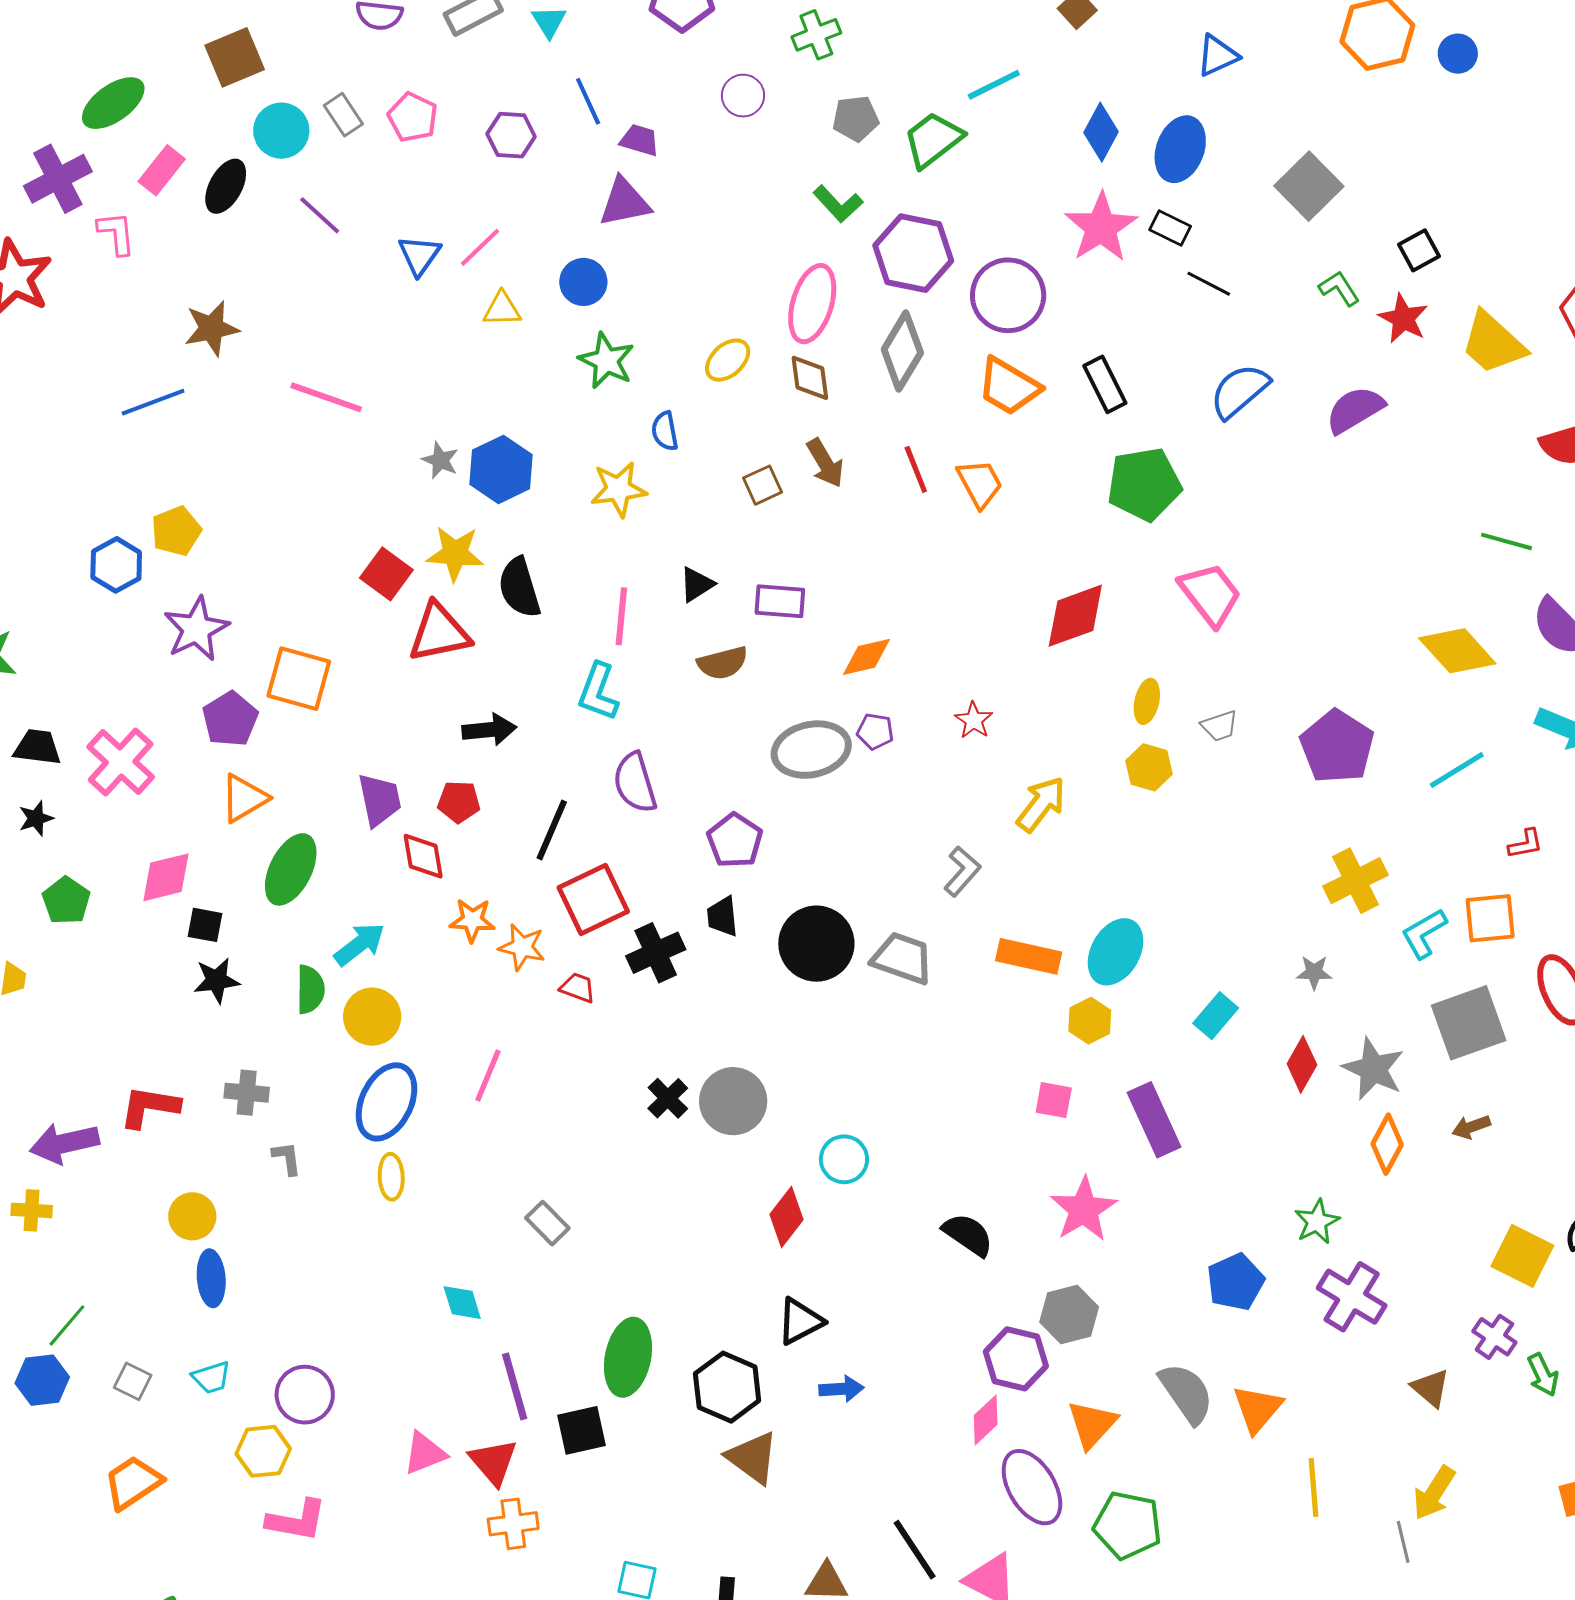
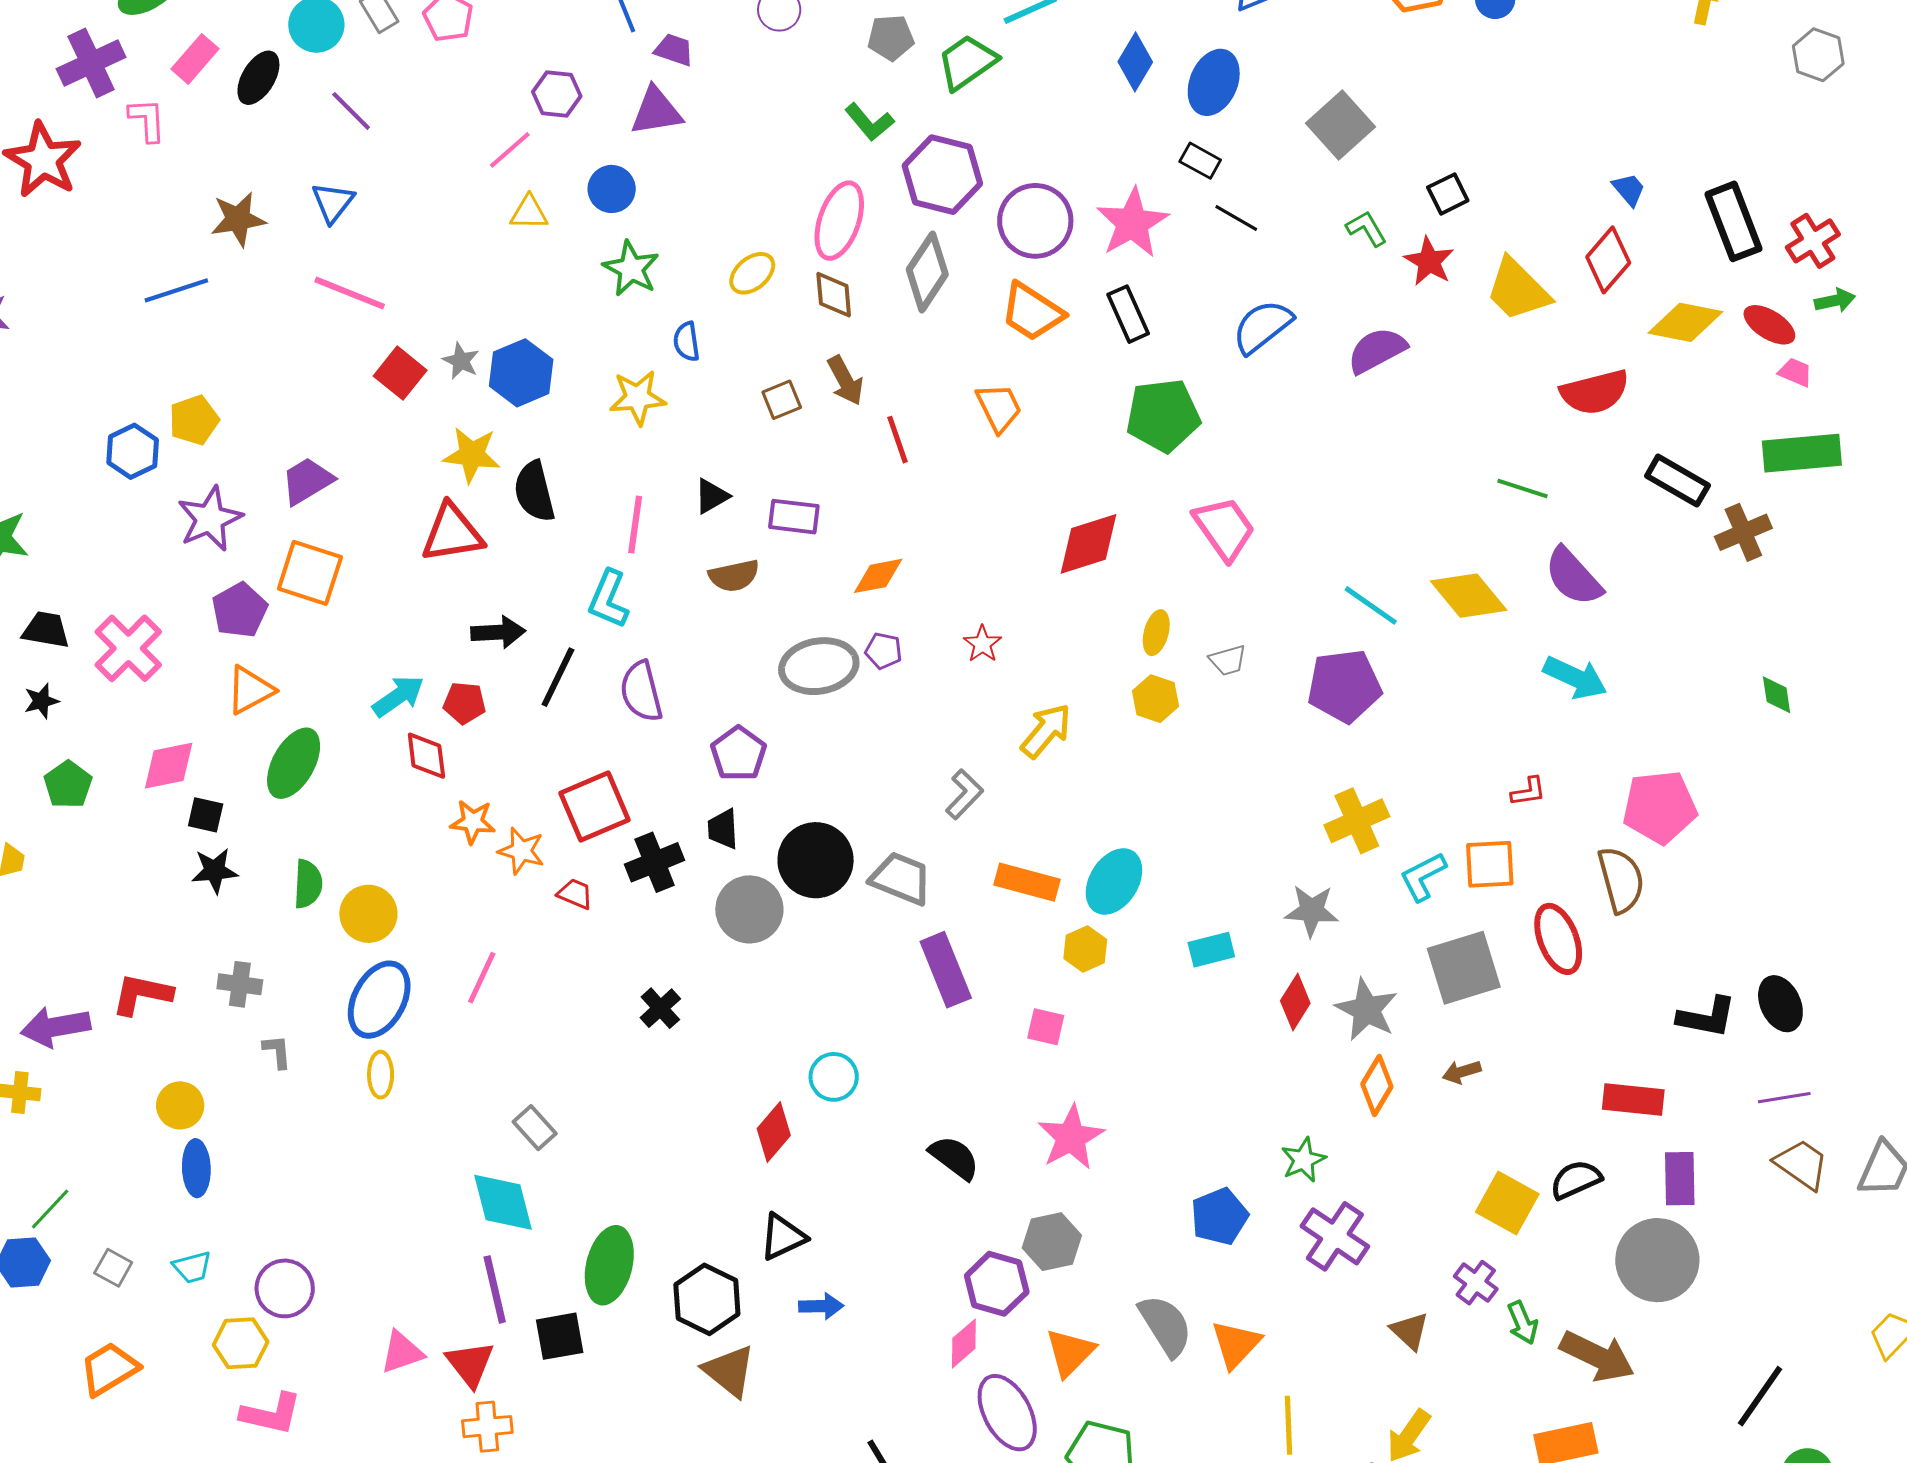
purple hexagon: (511, 135) -> (557, 94), moved
pink star: (1101, 227) -> (1132, 223), moved
blue triangle: (419, 255) -> (333, 202), moved
red line: (916, 469) -> (897, 440), moved
red square: (386, 574) -> (400, 373), moved
purple pentagon: (1337, 747) -> (1344, 686), turned 30
cyan line: (1457, 770) -> (1371, 605), moved, turned 64
purple trapezoid: (379, 800) -> (307, 481), moved, turned -112
black line: (552, 830) -> (558, 677), moved
cyan arrow: (360, 944) -> (398, 696), moved
gray star: (1314, 972) -> (1312, 911), size x1.5
cyan rectangle: (1216, 1016) -> (1211, 950), turned 33
gray circle: (733, 1101) -> (749, 909), moved
purple rectangle: (1154, 1120) -> (946, 970), moved
cyan diamond: (462, 1303) -> (503, 1202), moved, size x1.6

